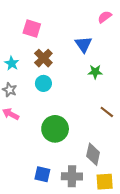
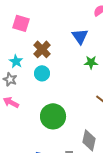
pink square: (32, 29) -> (21, 23), moved
cyan star: (12, 63) -> (16, 61), moved

